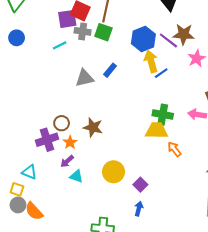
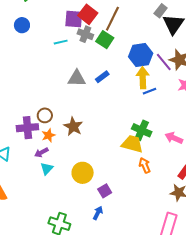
cyan triangle: (76, 176) -> (47, 169), turned 40

